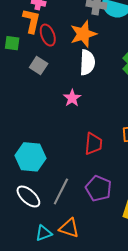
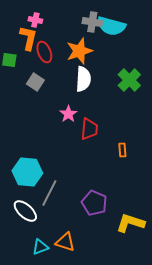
red trapezoid: (93, 144) -> (89, 129), moved
gray line: (61, 191) -> (49, 193), moved

